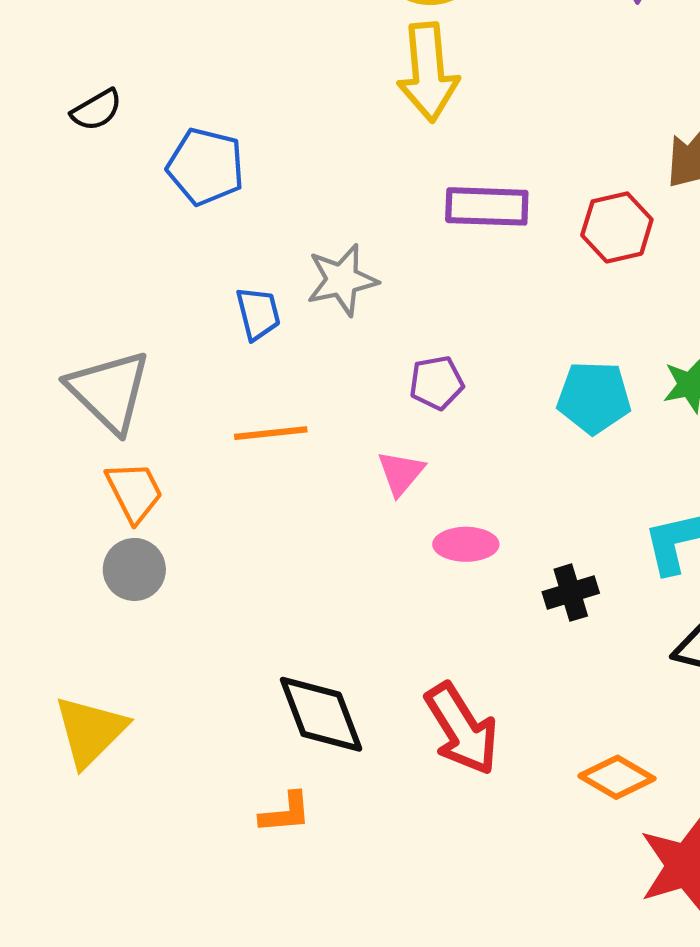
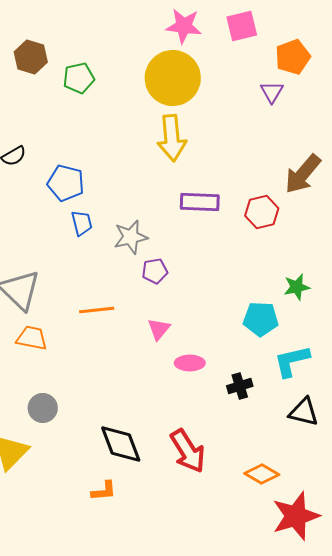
blue trapezoid: (258, 313) -> (82, 223), moved
purple pentagon: (436, 383) -> (155, 271), moved
cyan pentagon: (594, 397) -> (261, 319), moved
orange trapezoid: (134, 492) -> (32, 338), turned -52
gray circle: (134, 569) -> (43, 408), moved

